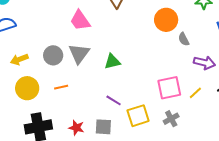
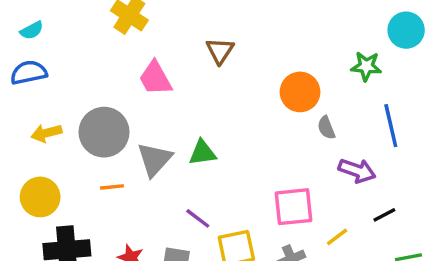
gray triangle: (79, 54) -> (155, 159), moved
gray circle: (53, 55) -> (104, 132), size x1.5
yellow circle: (27, 88) -> (40, 197), moved
yellow line: (195, 93) -> (337, 237), moved

